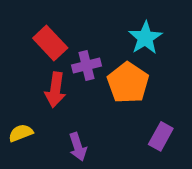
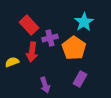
yellow semicircle: (21, 133) -> (12, 62), moved
purple rectangle: (161, 136) -> (80, 79), moved

